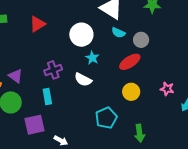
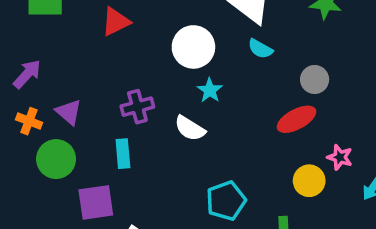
gray circle: (141, 40) -> (315, 80), moved
red ellipse: (130, 62) -> (296, 119), moved
yellow circle: (131, 92) -> (309, 181), moved

